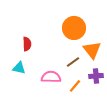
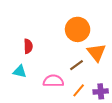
purple cross: (96, 76) -> (101, 91), moved

